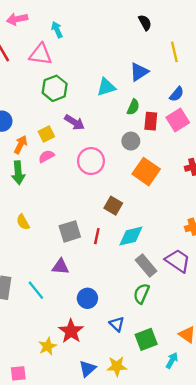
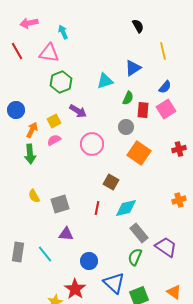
gray square: (70, 231) -> (60, 204), moved
purple trapezoid: (178, 261) -> (166, 247), moved
blue triangle: (117, 324) -> (114, 283), size x1.6

